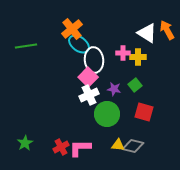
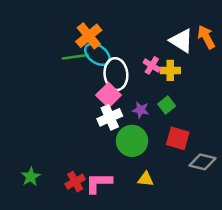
green line: (26, 46) -> (75, 57), moved
pink cross: (123, 53) -> (152, 65), turned 32
gray diamond: (133, 146) -> (202, 162), moved

